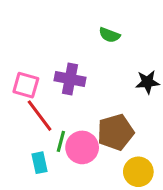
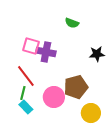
pink square: (26, 85) -> (31, 46), moved
green line: (61, 141) -> (23, 93), moved
cyan rectangle: (40, 163) -> (26, 107), turned -32

